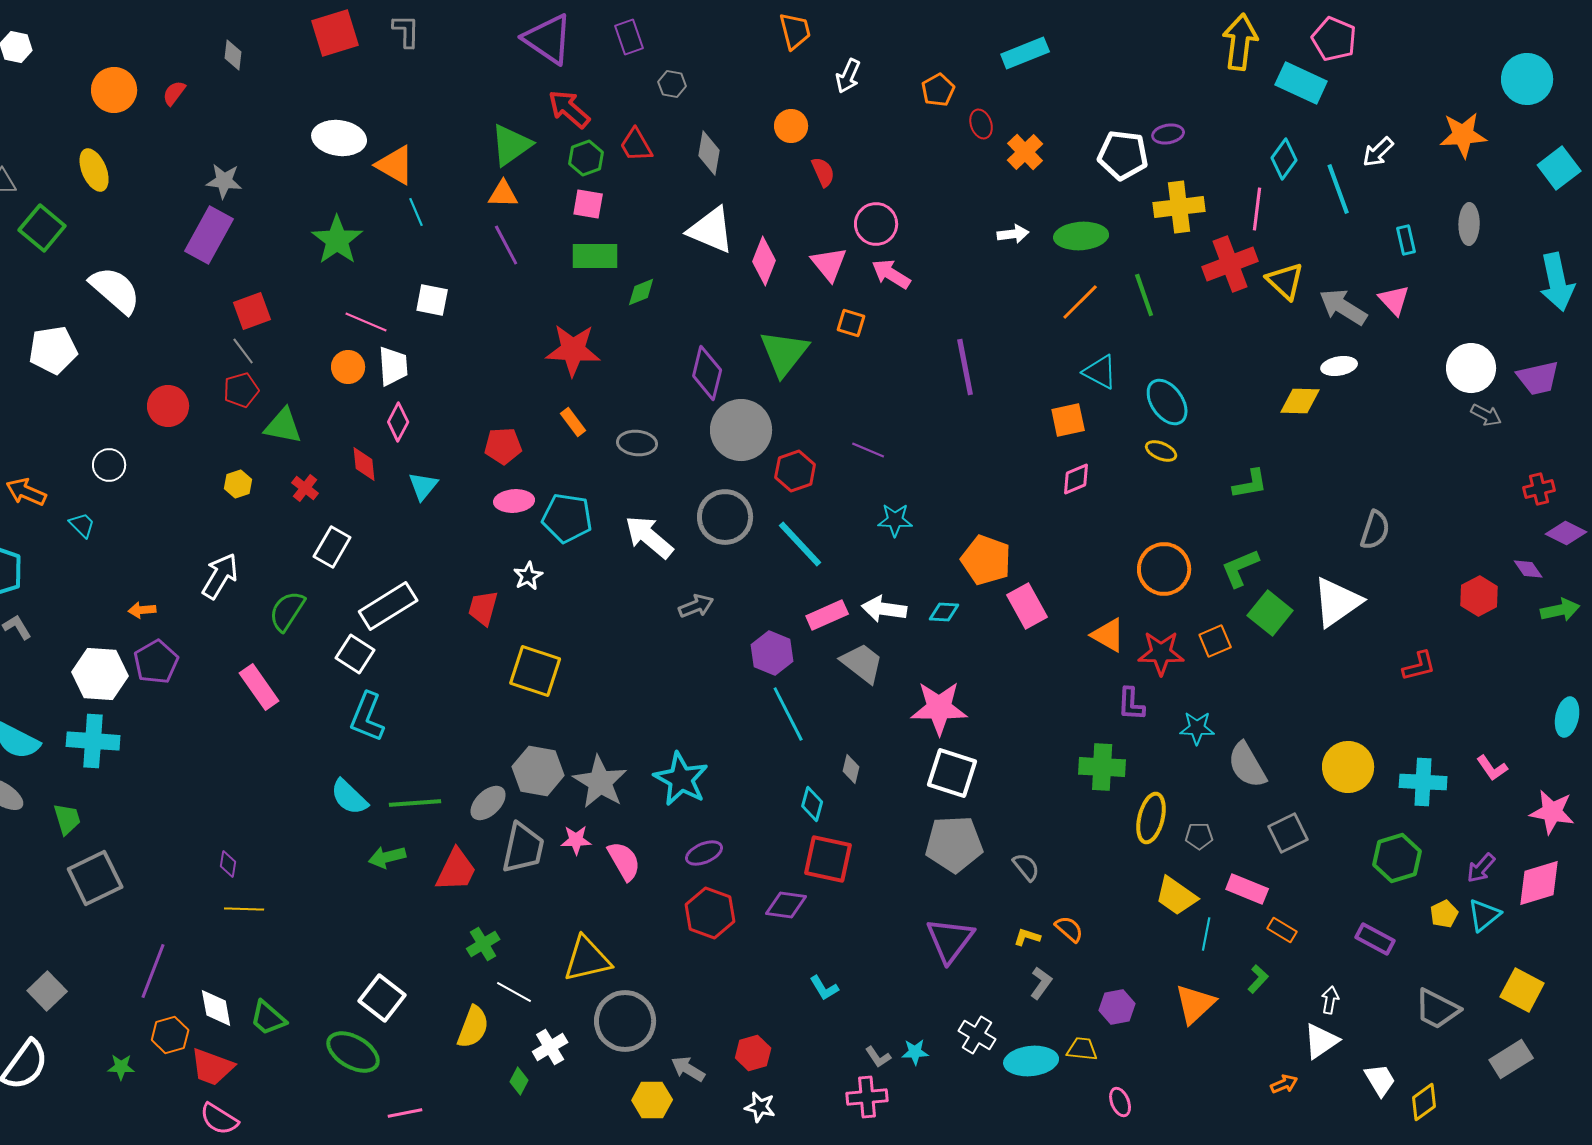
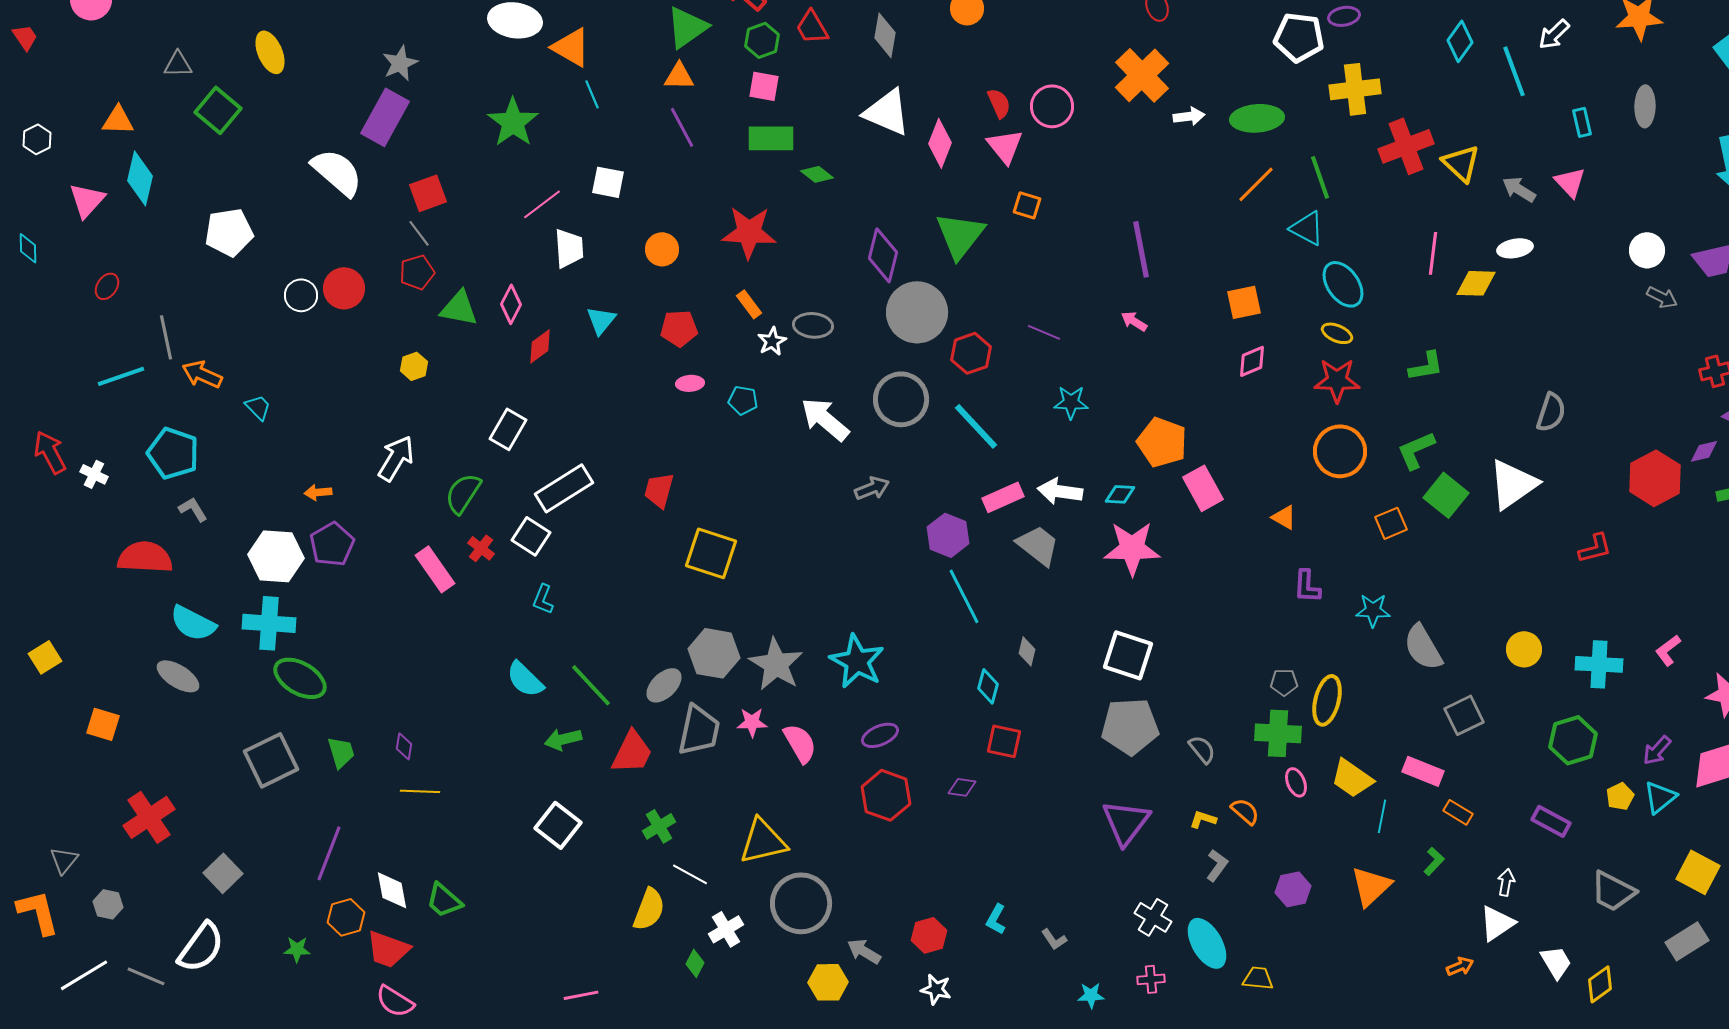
orange cross: (1025, 152) -> (1142, 75), moved, size x1.5
red semicircle: (823, 172) -> (999, 103), moved
gray star: (224, 181) -> (400, 63), turned -30
pink line: (1257, 209) -> (1433, 253), moved
pink arrow: (891, 274) -> (1134, 321), moved, size x0.7
white semicircle: (115, 290) -> (337, 172), moved
green diamond: (641, 292) -> (817, 174), turned 60
gray arrow: (1343, 307) -> (1519, 189), size x0.7
pink line: (366, 322) -> (542, 204), turned -60
orange circle: (348, 367) -> (662, 249), moved
white circle: (1471, 368) -> (1647, 250), size x0.7
cyan triangle: (1100, 372) -> (1307, 228), moved
pink diamond: (398, 422) -> (511, 304), moved
red diamond: (364, 464) -> (540, 346), turned 60
white circle: (109, 465) -> (301, 295), moved
cyan triangle: (423, 486) -> (601, 320), moved
red cross: (305, 488) -> (481, 548), moved
pink ellipse: (514, 501) -> (690, 383), size x0.7
cyan pentagon: (567, 518) -> (743, 400), size x0.6
purple diamond: (1528, 569) -> (1704, 451), turned -68
white star: (528, 576) -> (772, 341), moved
red hexagon: (1479, 596) -> (1655, 478), size x1.4
orange triangle: (1108, 635) -> (1284, 517), size x0.7
red star: (1161, 653) -> (1337, 380), moved
pink star: (939, 708) -> (1132, 548), moved
cyan L-shape: (367, 717) -> (543, 599), size x0.6
green cross: (1102, 767) -> (1278, 733), moved
yellow circle: (1348, 767) -> (1524, 649), size x0.7
pink L-shape: (1492, 768) -> (1668, 650), turned 88
green line: (415, 803) -> (591, 685), turned 51
green trapezoid: (67, 819) -> (341, 752), moved
gray pentagon: (1199, 836) -> (1284, 682), moved
red square: (828, 859) -> (1004, 741), size x0.7
purple diamond: (786, 905) -> (962, 787), size x0.7
cyan L-shape: (824, 988) -> (996, 919), moved, turned 60
white square: (382, 998) -> (558, 825), moved
yellow trapezoid: (1082, 1049) -> (1258, 978), moved
green ellipse: (353, 1052) -> (300, 678), moved
cyan star: (915, 1052) -> (1091, 995), moved
cyan ellipse: (1031, 1061) -> (1207, 943), turned 66
pink cross: (867, 1097) -> (1151, 979), moved, size x0.7
pink ellipse: (1120, 1102) -> (1296, 782), moved

